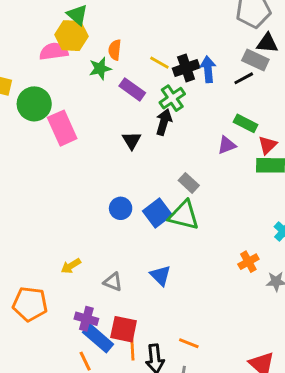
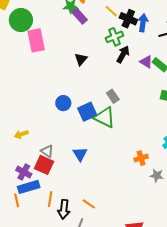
black cross: (186, 68) -> (128, 19), turned 30
purple rectangle: (132, 89) -> (79, 15), moved
black arrow: (164, 122) -> (123, 54), moved
purple triangle: (227, 145) -> (146, 62), moved, turned 40
red square: (124, 329) -> (44, 165), moved
blue rectangle: (98, 338) -> (29, 187), turned -70

